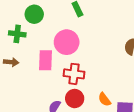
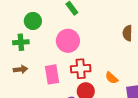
pink rectangle: (45, 60) -> (52, 74), moved
orange semicircle: (104, 99) -> (112, 78), moved

